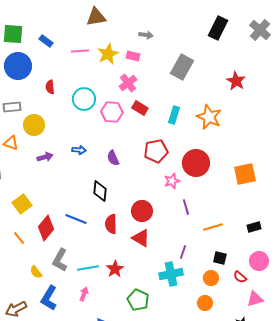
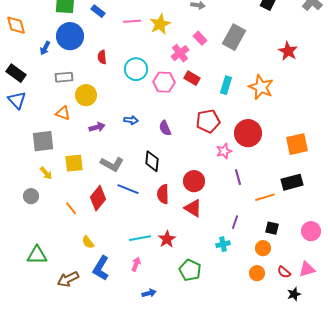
pink rectangle: (133, 56) -> (200, 38), moved, turned 32
yellow square: (22, 204) -> (74, 163), moved, turned 30
black rectangle: (254, 227) -> (292, 182), moved, size x1.5
gray L-shape: (60, 260) -> (112, 164), moved, turned -90
cyan cross: (171, 274) -> (223, 244), size x0.6
red semicircle: (240, 277) -> (284, 272), moved

